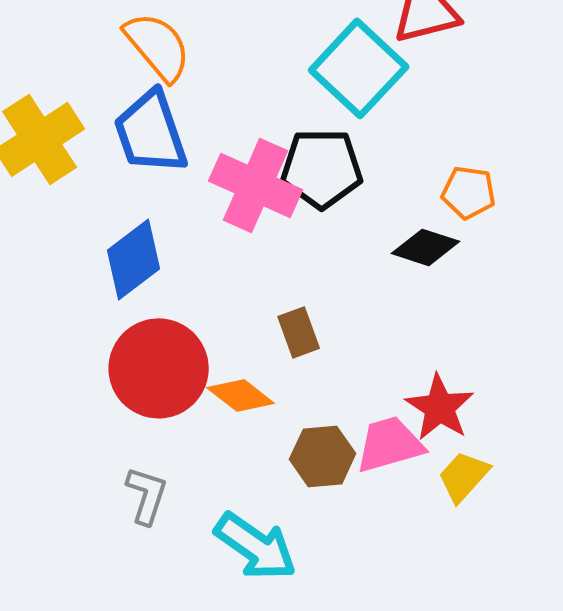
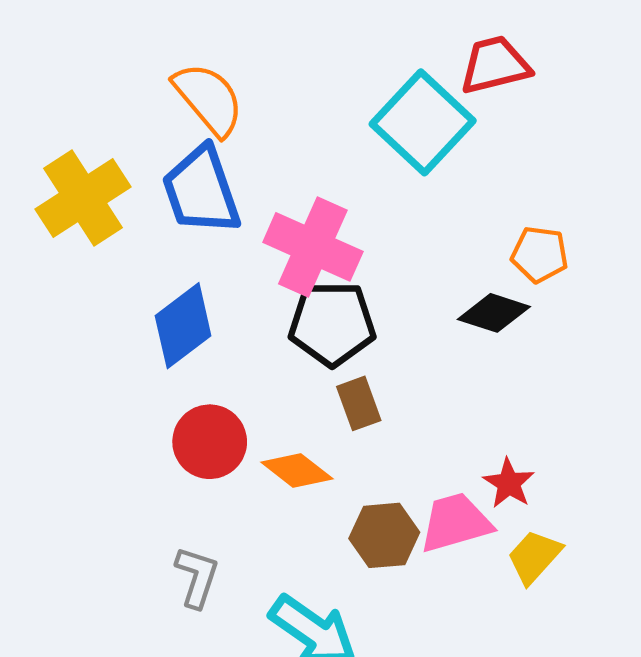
black pentagon: (322, 168) -> (332, 324), moved
red circle: (159, 368) -> (210, 442), size x0.7
red star: (440, 407) -> (509, 483), size x0.7

